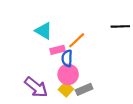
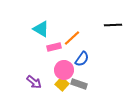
blue semicircle: (67, 58) -> (82, 59), moved, turned -147
purple arrow: (36, 87) -> (34, 82), size x0.7
gray rectangle: (84, 89) -> (79, 84), turned 42

